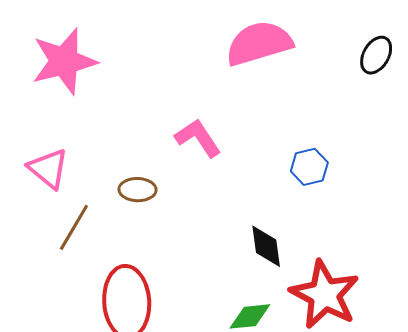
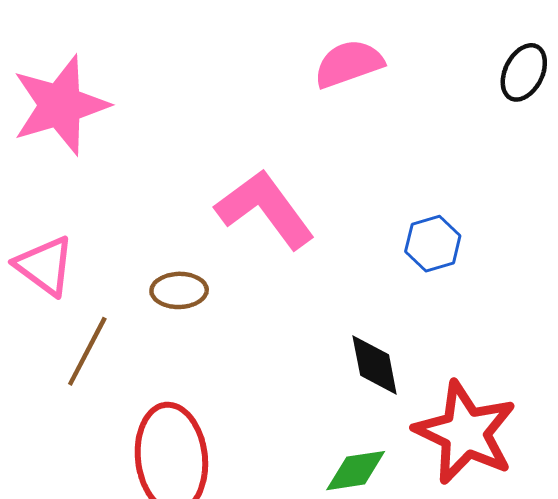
pink semicircle: (259, 43) -> (349, 64), size x0.7
pink L-shape: (198, 138) -> (265, 209), size x1.4

